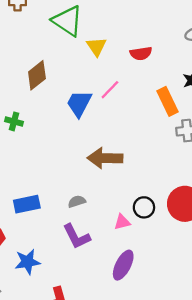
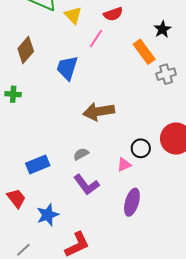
pink line: (110, 90) -> (96, 38), moved

